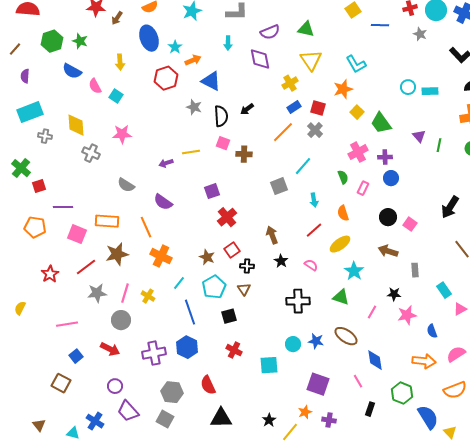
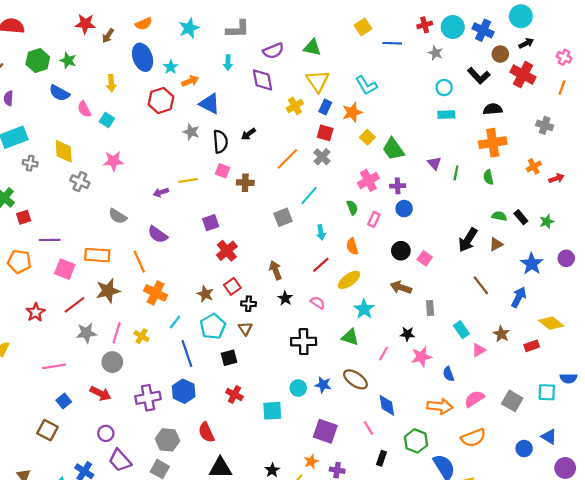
cyan circle: (408, 87) -> (444, 88), moved
blue rectangle: (294, 107) -> (325, 107), moved, turned -32

